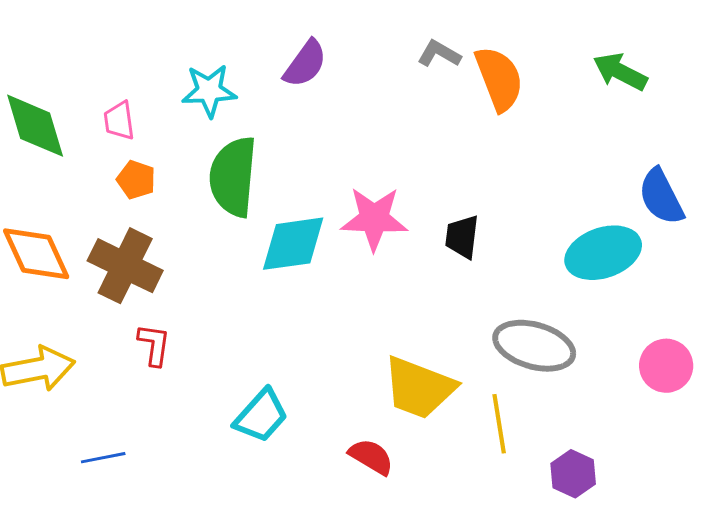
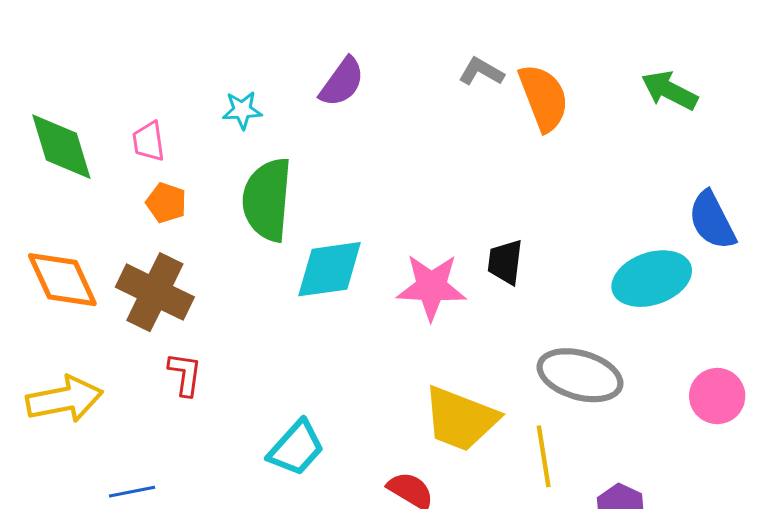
cyan star: (209, 91) -> (242, 110), size x0.7
pink star: (374, 219) -> (431, 287), moved

